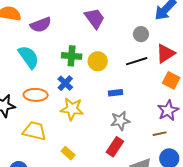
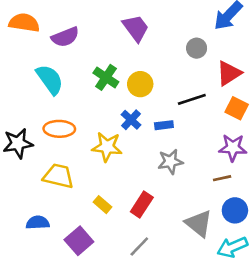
green cross: (72, 56) -> (106, 77), turned 30
black line: (137, 61) -> (192, 99), moved
blue cross: (65, 83) -> (131, 120), moved
purple star: (168, 110) -> (233, 148), turned 30
red rectangle: (115, 147) -> (142, 205), moved

